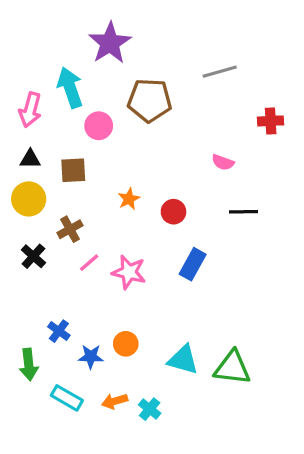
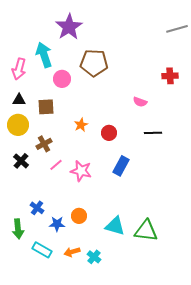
gray line: (220, 72) -> (177, 29), moved

